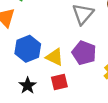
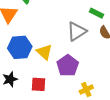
yellow triangle: (55, 57) -> (44, 52), moved

